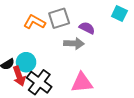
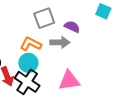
orange L-shape: (34, 22) -> (31, 44), moved
cyan circle: (26, 62) -> (28, 63), moved

